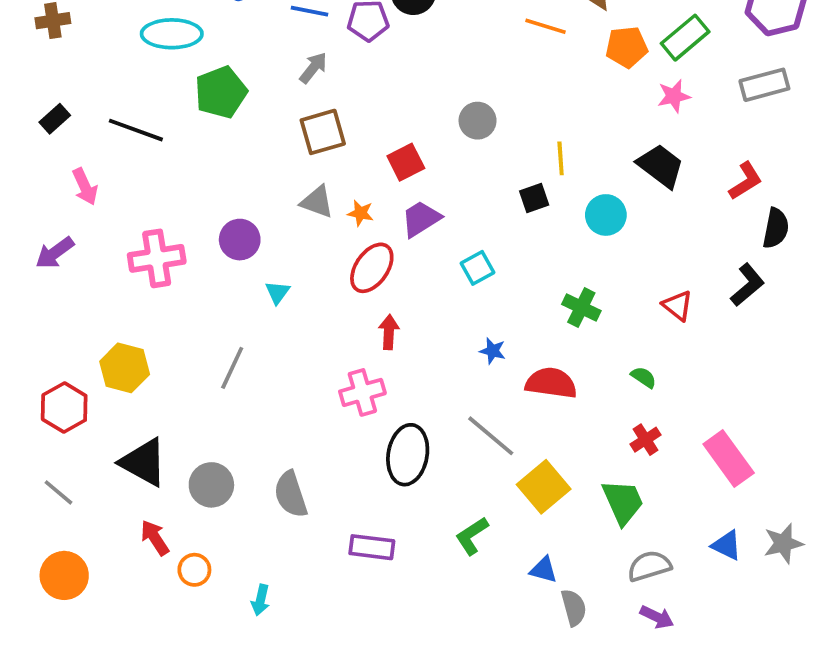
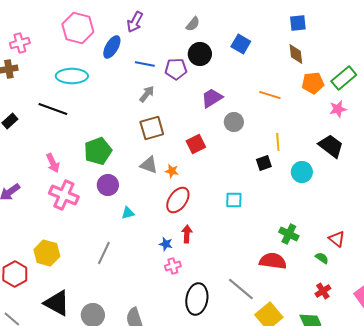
orange line: (545, 26) -> (270, 95), moved
green pentagon: (221, 92) -> (98, 151), moved
black line: (136, 130) -> (53, 109), moved
pink arrow: (85, 187) -> (53, 163), moved
purple trapezoid: (421, 219) -> (212, 98), moved
pink cross: (157, 258) -> (64, 195), turned 32
cyan square: (478, 268) -> (234, 200), turned 30
cyan triangle: (277, 292) -> (128, 213), turned 40
red triangle: (678, 306) -> (337, 239), moved
green cross: (581, 307) -> (289, 234), moved
blue star: (493, 351) -> (166, 244), moved
pink cross: (362, 392) -> (173, 266), size x0.7

